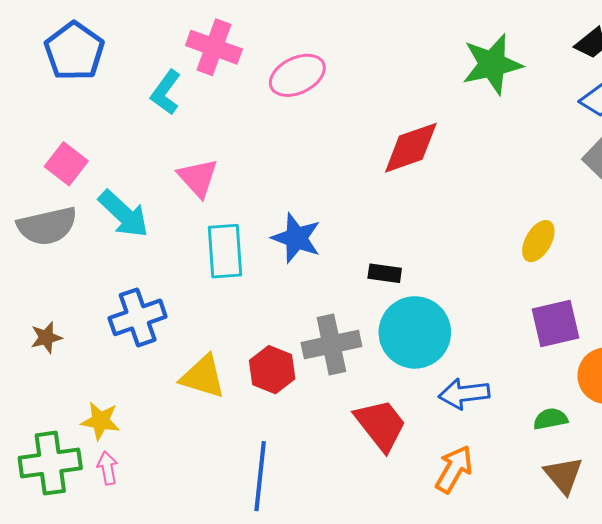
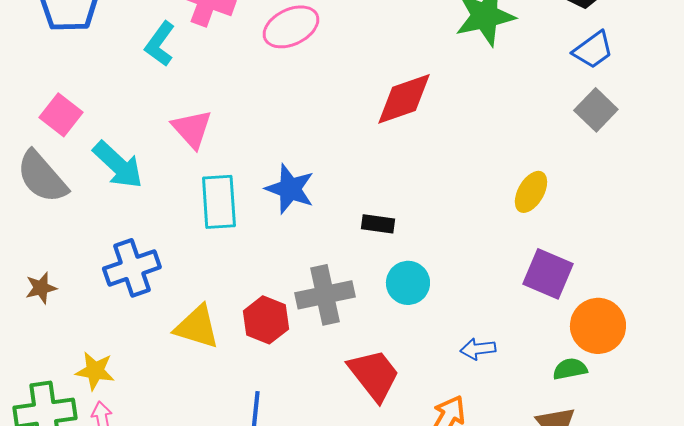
gray semicircle: (47, 226) -> (42, 177), turned 62
purple square: (555, 323) -> (548, 274), turned 36
cyan circle: (415, 332) -> (408, 283), size x0.6
blue arrow: (464, 394) -> (478, 349), moved, size x0.7
green semicircle: (550, 419) -> (570, 369), moved

